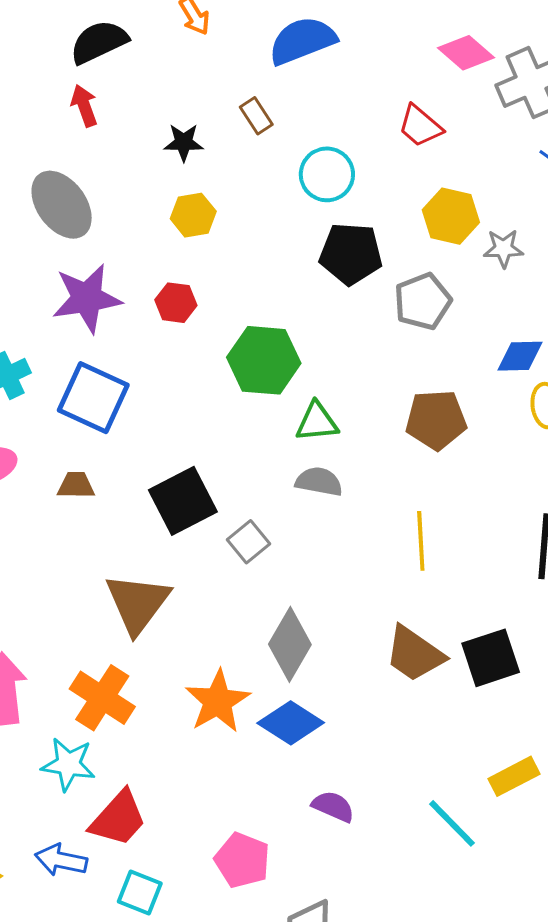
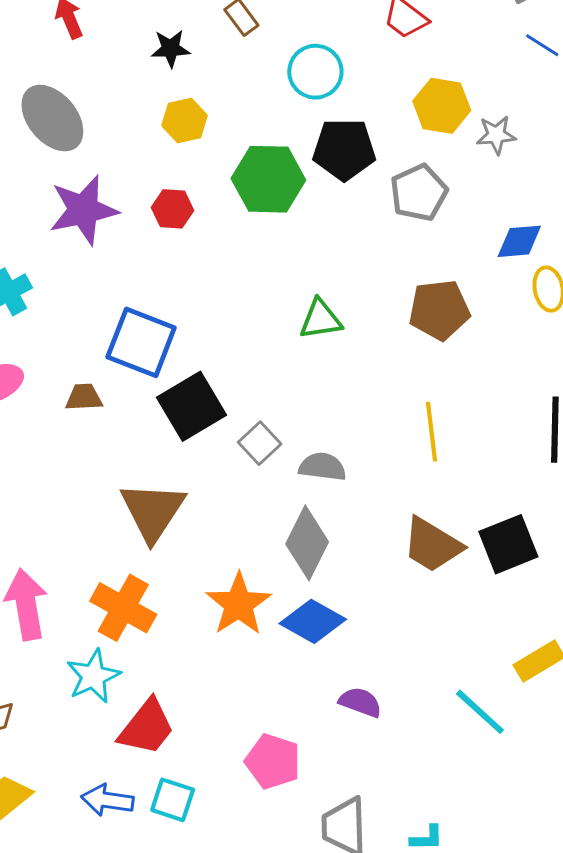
green hexagon: (264, 360) -> (268, 179), moved
blue square: (93, 398) -> (141, 342), moved
gray semicircle: (319, 482) -> (322, 467), moved
cyan star: (68, 764) -> (93, 676), turned -30
blue arrow: (61, 860) -> (107, 800), moved

